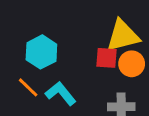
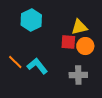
yellow triangle: (123, 36) -> (79, 27), size x0.7
cyan hexagon: (41, 52) -> (31, 20), moved

